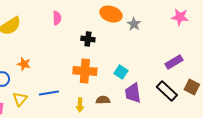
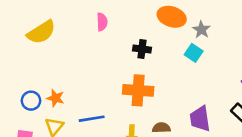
orange star: (24, 64) -> (56, 98), moved
cyan square: (121, 72) -> (194, 53), moved

